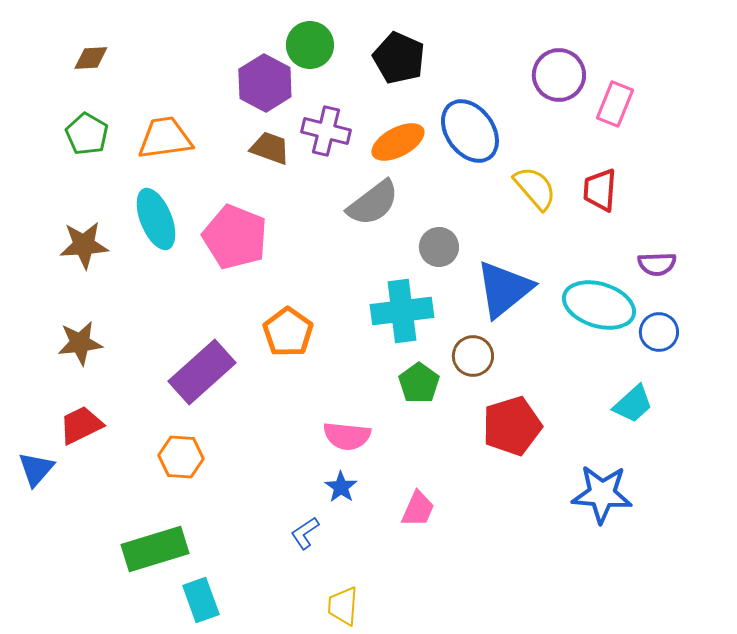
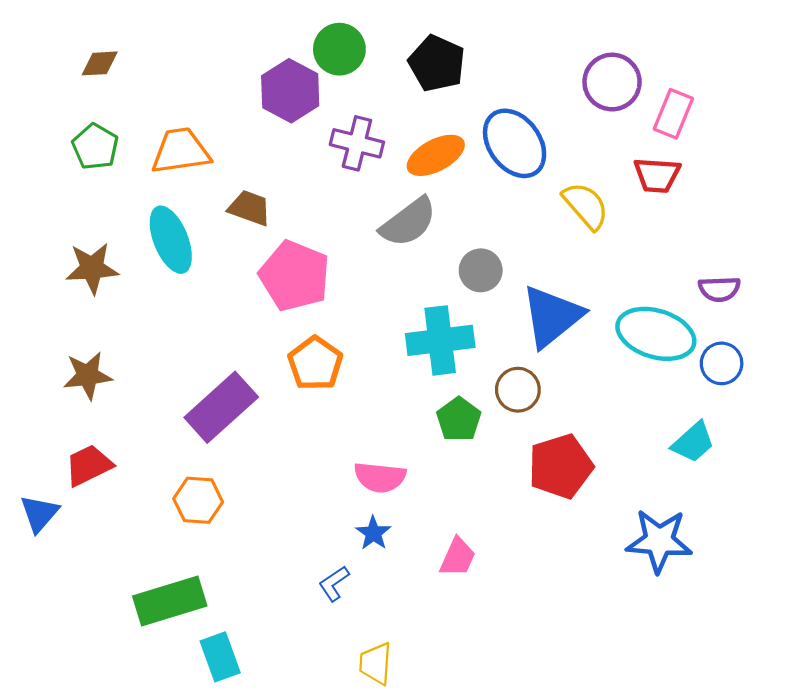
brown trapezoid: (270, 148) -> (250, 208), moved
red trapezoid: (600, 190) -> (657, 175), moved, turned -90
pink pentagon: (235, 237) -> (295, 276), moved

